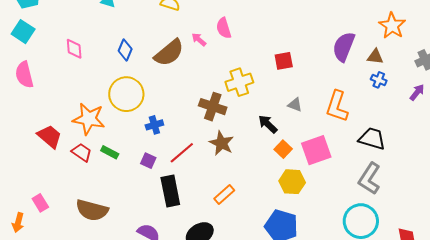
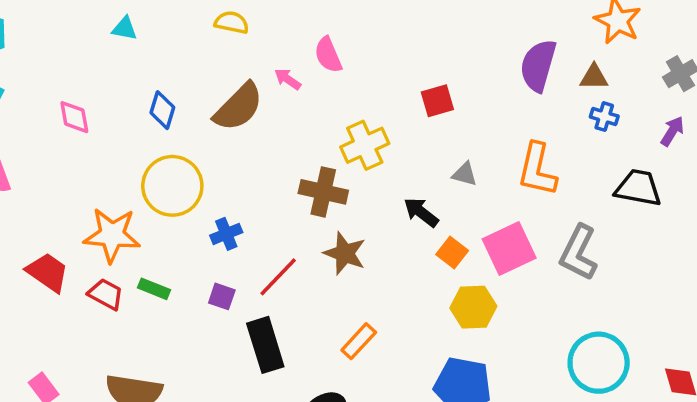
black trapezoid: (372, 139) -> (638, 188), moved
gray L-shape: (370, 179) -> (579, 253), moved

